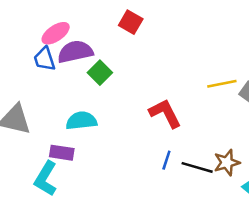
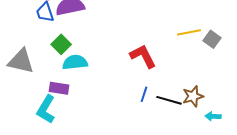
green square: (100, 73) -> (61, 44), moved

